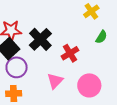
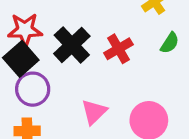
red cross: (70, 53) -> (118, 49), moved

